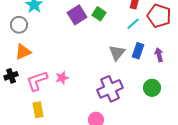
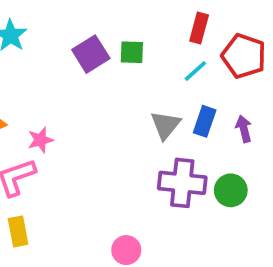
green square: (99, 14) -> (132, 52), turned -32
pink star: (62, 78) -> (40, 140), moved
purple cross: (110, 89) -> (182, 183), moved, turned 30

